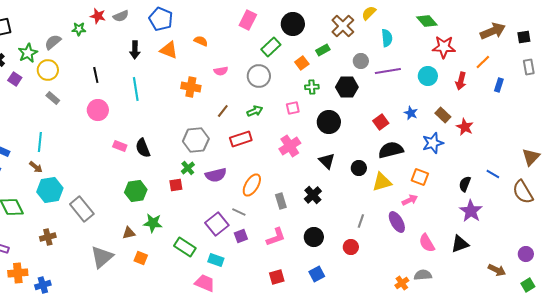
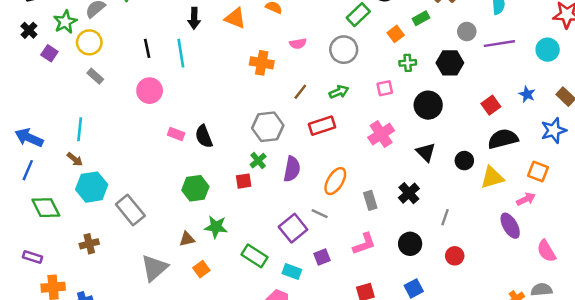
cyan line: (136, 89) -> (181, 53), moved
purple semicircle: (216, 175) -> (292, 169), turned -65
gray line: (361, 221) -> (445, 217), moved
purple square: (241, 236) -> (322, 257), moved
orange square: (141, 258) -> (201, 269), turned 32

